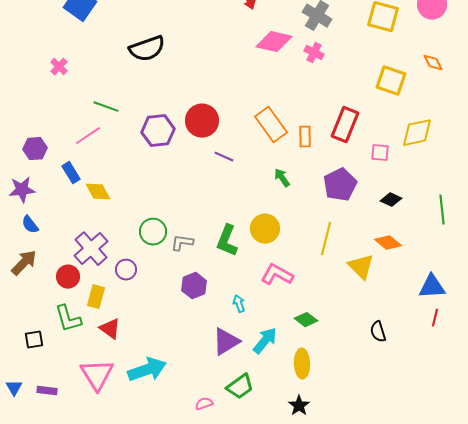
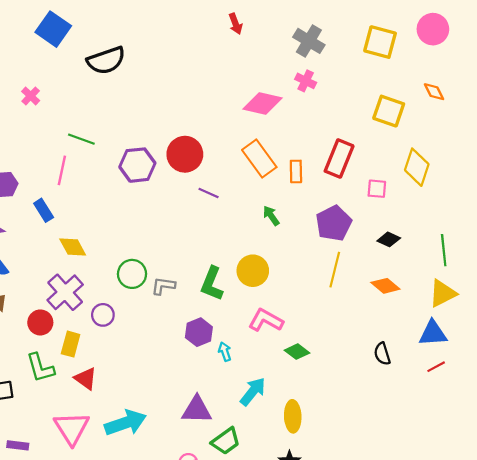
pink diamond: (274, 42) -> (263, 104), moved
black semicircle: (147, 49) -> (106, 60), moved
yellow diamond: (417, 133) -> (417, 167), turned -60
pink line: (88, 136) -> (62, 170), turned -44
yellow diamond: (98, 192) -> (73, 247), moved
yellow line: (326, 239) -> (335, 270), moved
yellow triangle: (361, 267) -> (443, 293), moved, turned 48
purple hexagon: (194, 286) -> (199, 332), moved
red line: (435, 318) -> (436, 367), turned 48
green diamond: (306, 320) -> (297, 352), moved
black semicircle: (378, 332) -> (382, 354), moved
purple triangle: (226, 342) -> (197, 410), moved, turned 32

